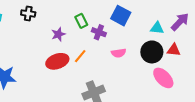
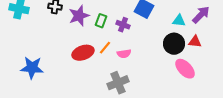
green rectangle: (81, 21) -> (101, 21), moved, turned 48
purple star: (58, 34) -> (79, 16), moved, size x1.5
pink semicircle: (119, 53) -> (124, 54), moved

